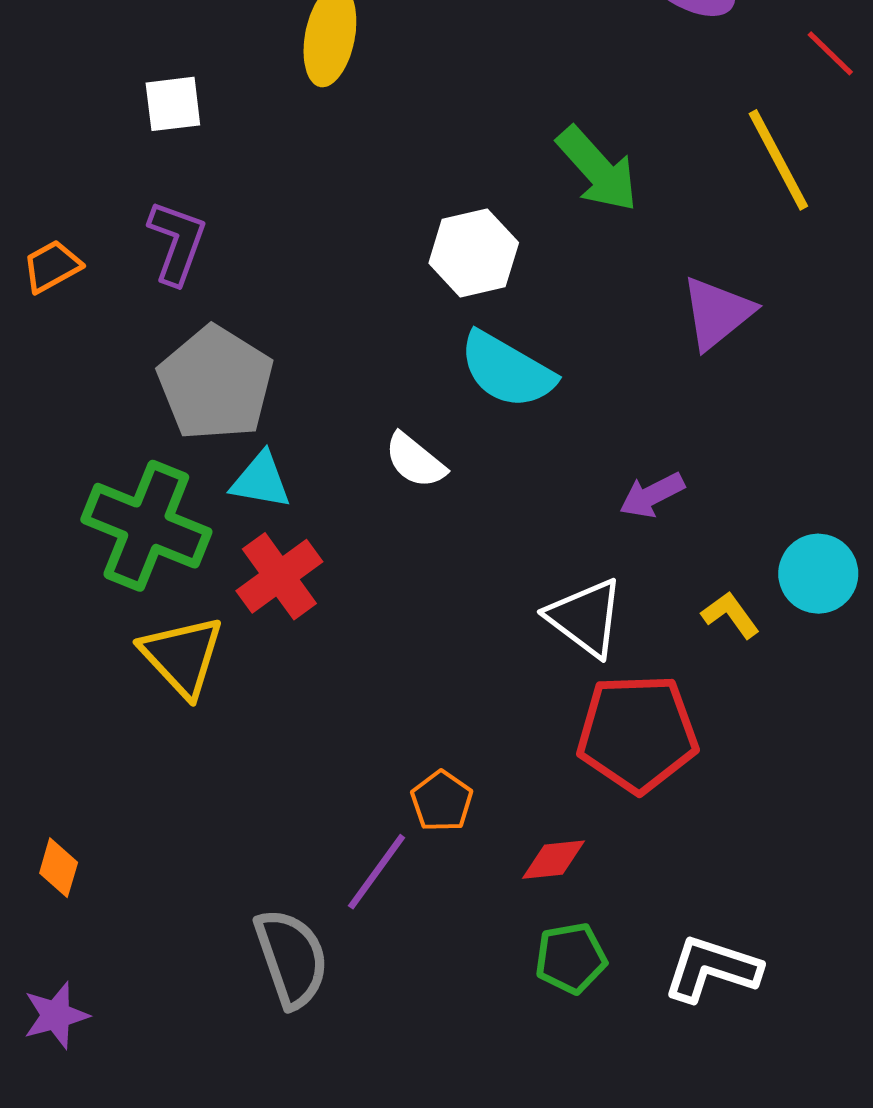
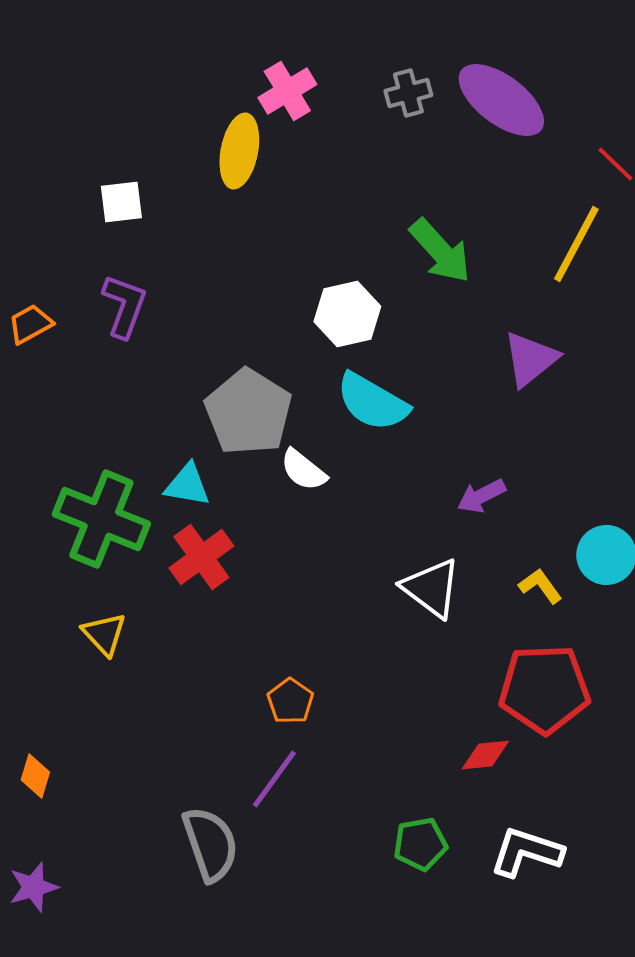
yellow line: (778, 160) -> (576, 244), turned 56
gray pentagon: (216, 383) -> (248, 412), moved
yellow triangle: (182, 656) -> (104, 634), moved, size x0.7
red pentagon: (637, 733) -> (544, 689), moved
orange pentagon: (442, 801) -> (290, 701), moved
red diamond: (553, 860) -> (485, 755), moved

